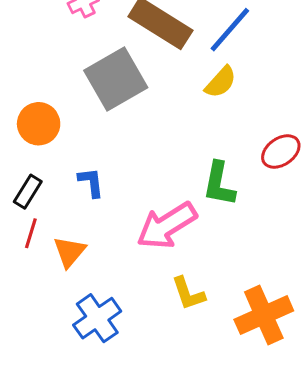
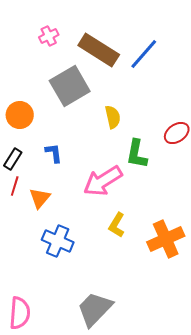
yellow semicircle: (221, 82) -> (113, 117), moved, turned -55
yellow L-shape: (188, 293) -> (117, 225), turned 50
blue cross: (97, 318) -> (58, 241), turned -32

